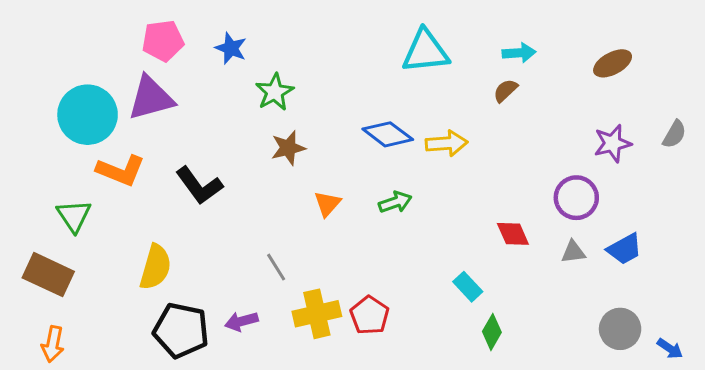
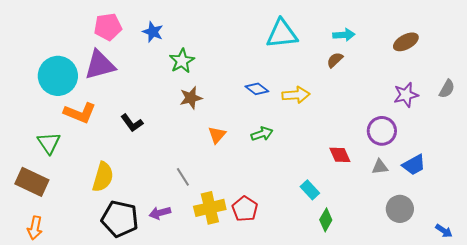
blue diamond: (388, 134) -> (257, 89), size x0.7
black L-shape: (199, 186) -> (132, 123), size x0.7
gray circle: (620, 329) -> (400, 209), moved

